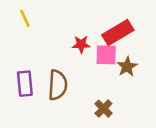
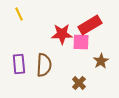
red star: (81, 44) -> (62, 34), size x1.5
brown star: (127, 67) -> (101, 61), moved

